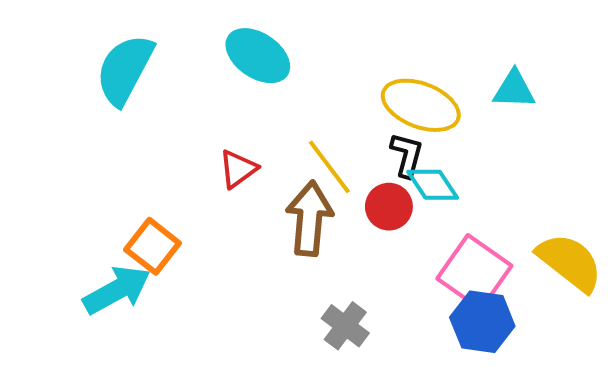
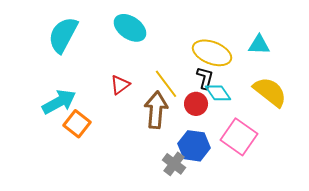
yellow semicircle: (570, 262) -> (270, 92), moved
cyan arrow: (117, 290) -> (59, 102), moved
blue hexagon: (482, 322) -> (194, 146), moved

